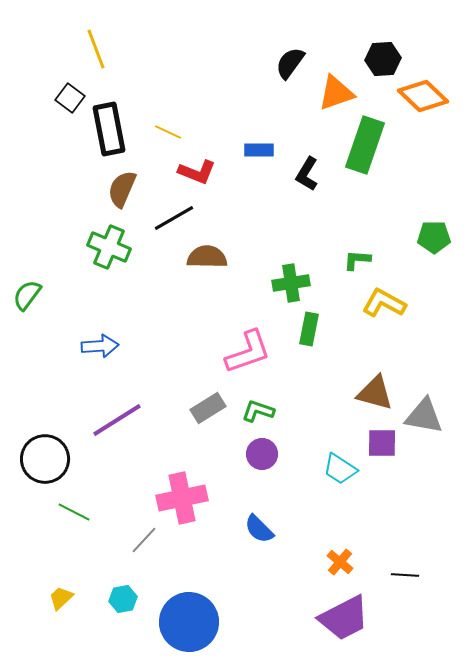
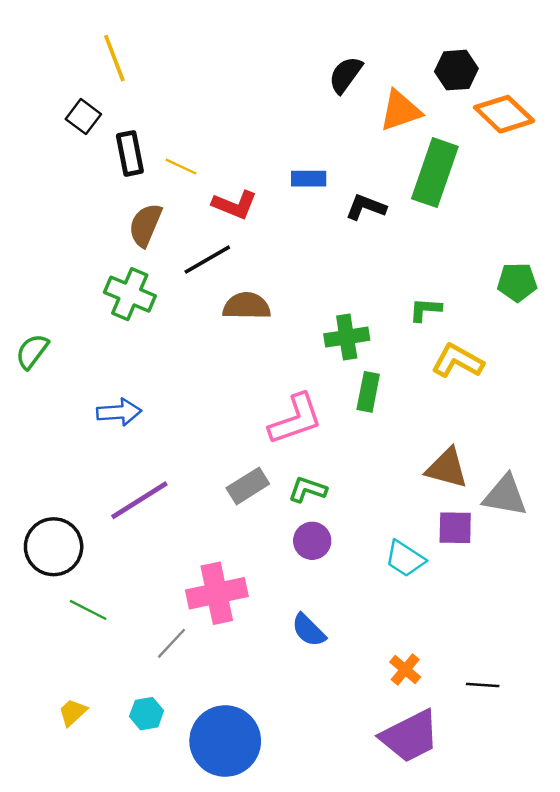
black rectangle: (109, 129) -> (130, 153), size x0.7
yellow line: (168, 132) -> (181, 167), moved
black L-shape: (307, 174) -> (366, 207), turned 80

